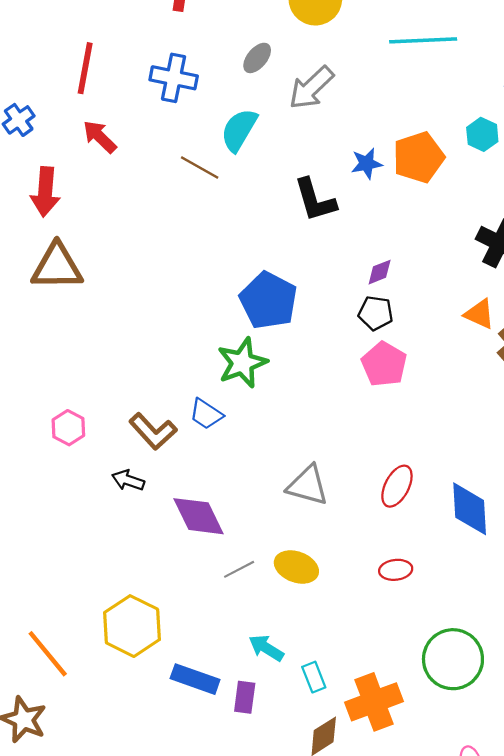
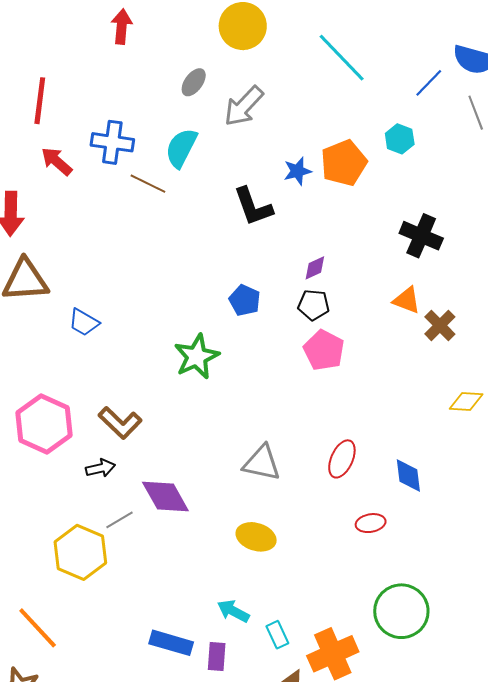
cyan line: (423, 40) -> (342, 58), turned 52
blue cross: (174, 78) -> (112, 142), moved
blue pentagon: (268, 300) -> (245, 300), moved, size x0.6
blue trapezoid: (206, 414) -> (84, 322), moved
pink hexagon: (68, 428) -> (44, 424), size x1.8
black arrow: (128, 480) -> (100, 468), turned 152
blue diamond: (470, 509) -> (408, 475), size x0.7
gray line: (239, 569) -> (120, 520), moved
red ellipse: (396, 570) -> (371, 523), moved
yellow hexagon: (132, 626) -> (80, 552), moved

